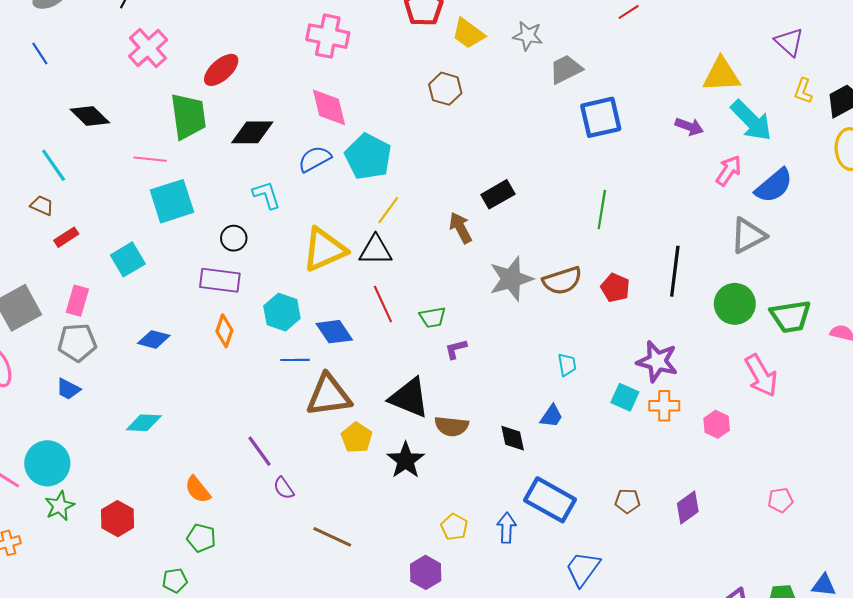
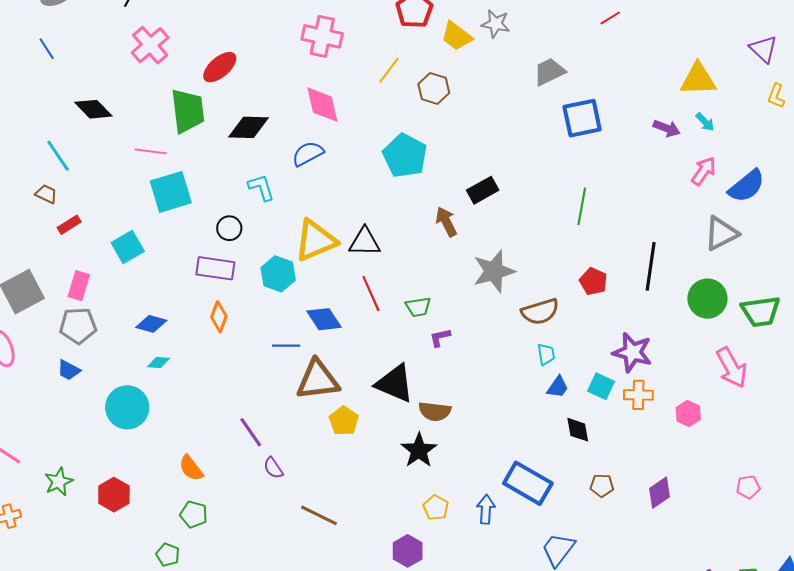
gray star: (528, 36) -> (496, 24), moved
cyan arrow: (751, 120) -> (705, 122), moved, size x0.5
cyan pentagon: (368, 157) -> (405, 156), moved
yellow line: (388, 210) -> (389, 70), moved
brown semicircle: (562, 281) -> (540, 312), moved
cyan hexagon: (282, 312) -> (278, 274), moved
blue trapezoid: (552, 416) -> (558, 387), moved
cyan diamond: (144, 423) -> (158, 362), moved, size x0.7
black diamond: (513, 438) -> (578, 430), moved
black star: (406, 460) -> (419, 450), moved
cyan circle: (47, 463) -> (127, 407), moved
green pentagon: (175, 580) -> (168, 555), turned 30

